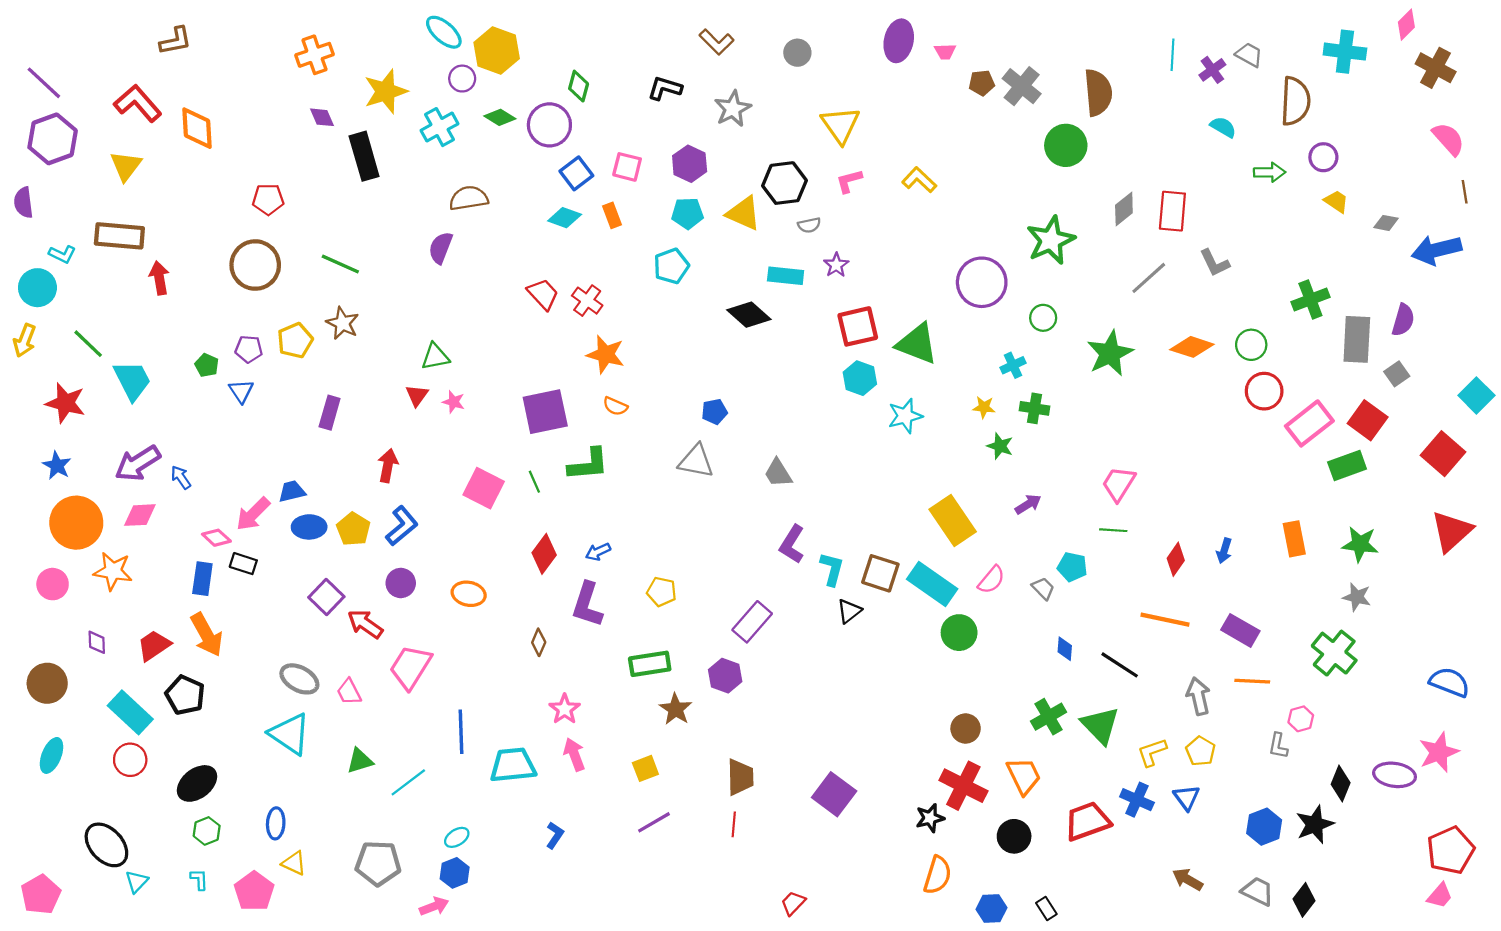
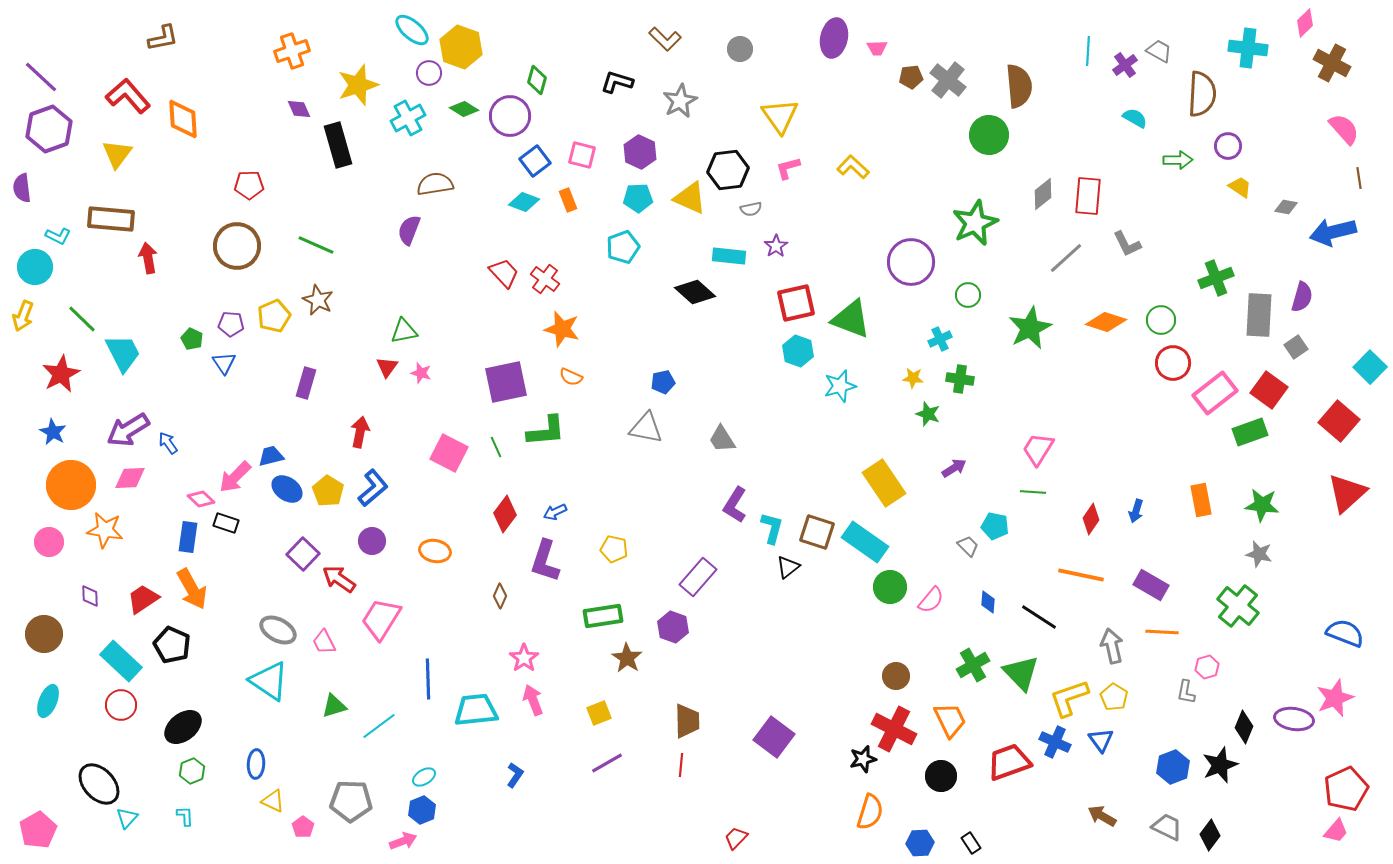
red star: (65, 403) -> (61, 374), turned 30
blue ellipse: (309, 527) -> (287, 489), turned 36
pink semicircle: (991, 580) -> (931, 600), moved
yellow L-shape: (1152, 752) -> (1069, 698), size x1.4
pink pentagon: (254, 891) -> (303, 827), moved, size x0.6

